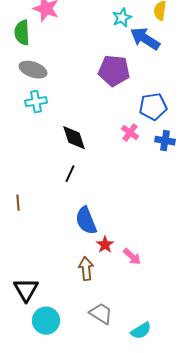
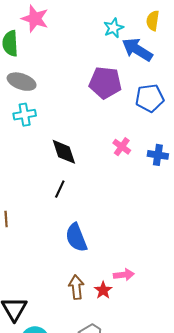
blue pentagon: (153, 107) -> (150, 98), moved
red star: (105, 245) -> (103, 290), moved
pink arrow: (132, 257) -> (124, 275), turned -48

